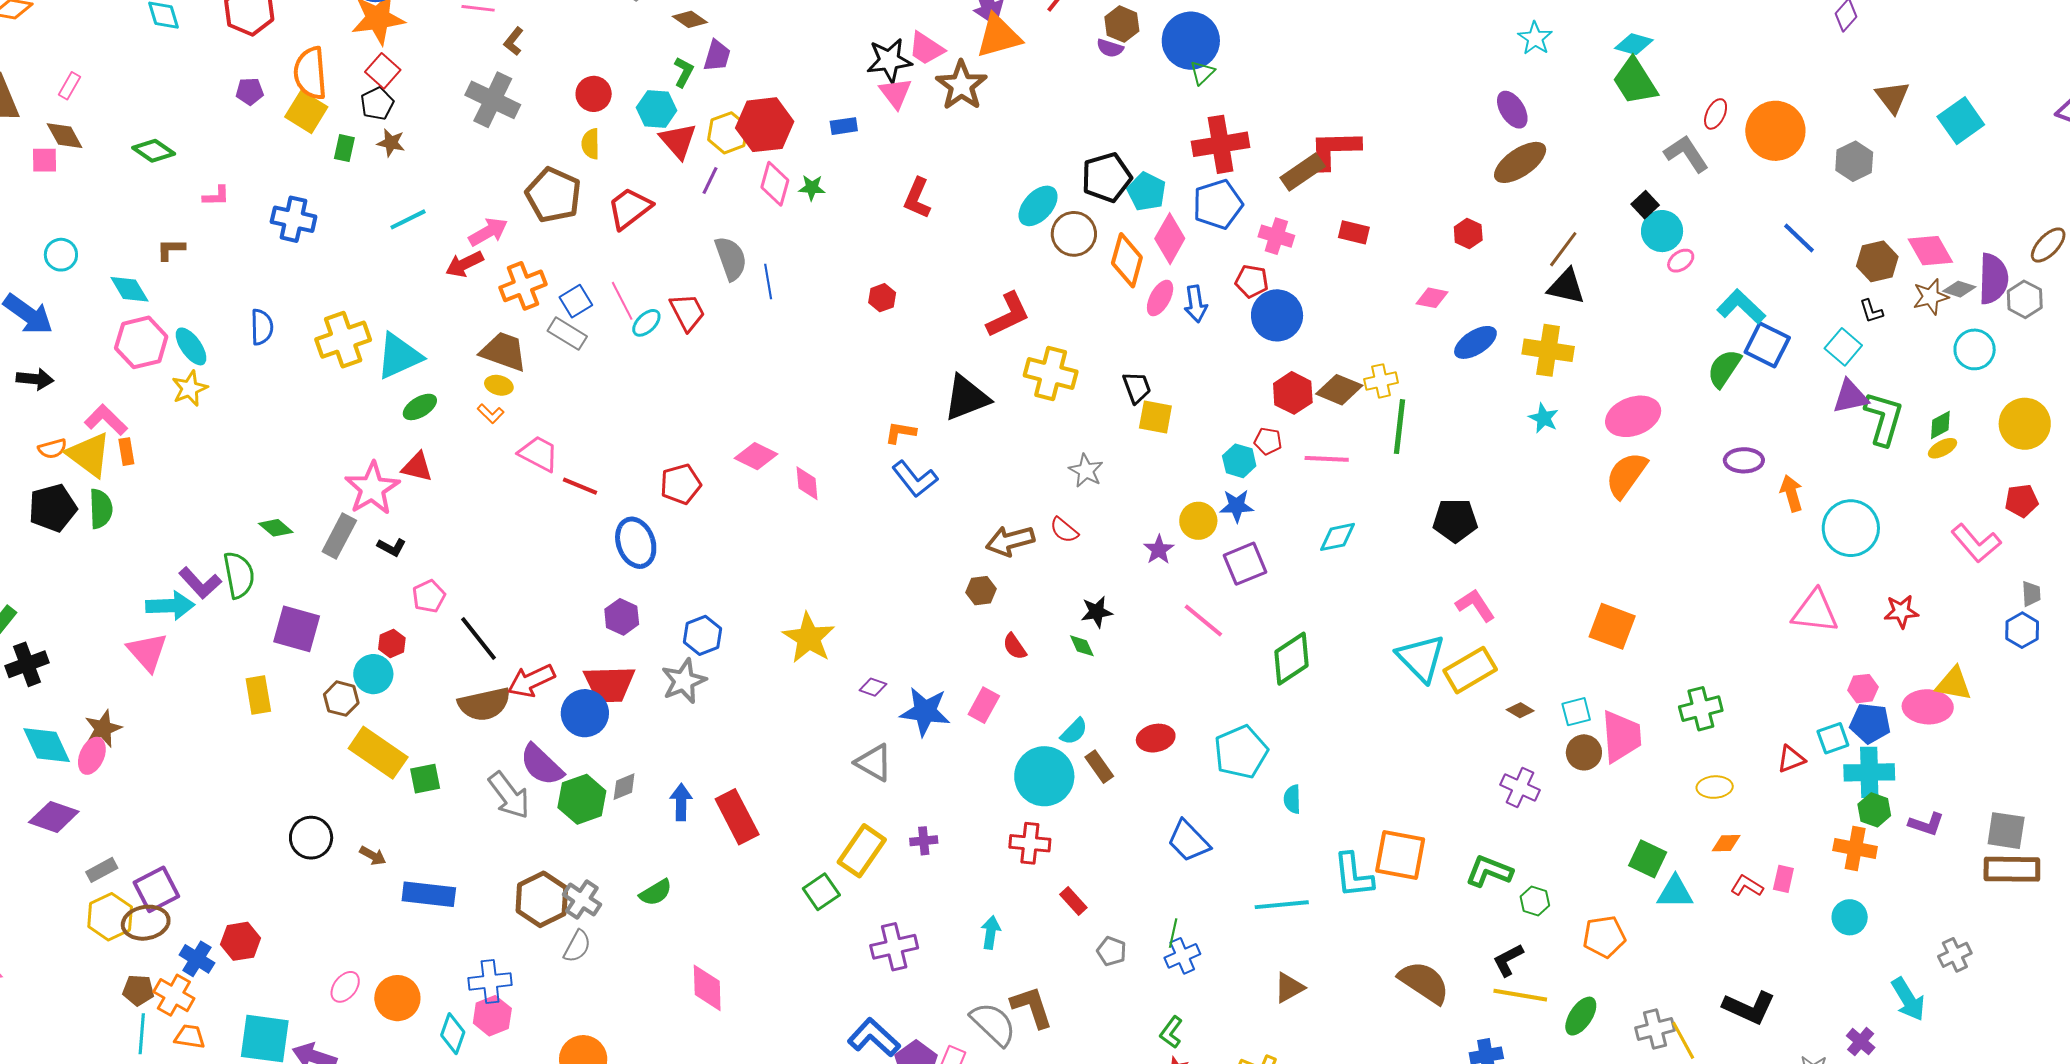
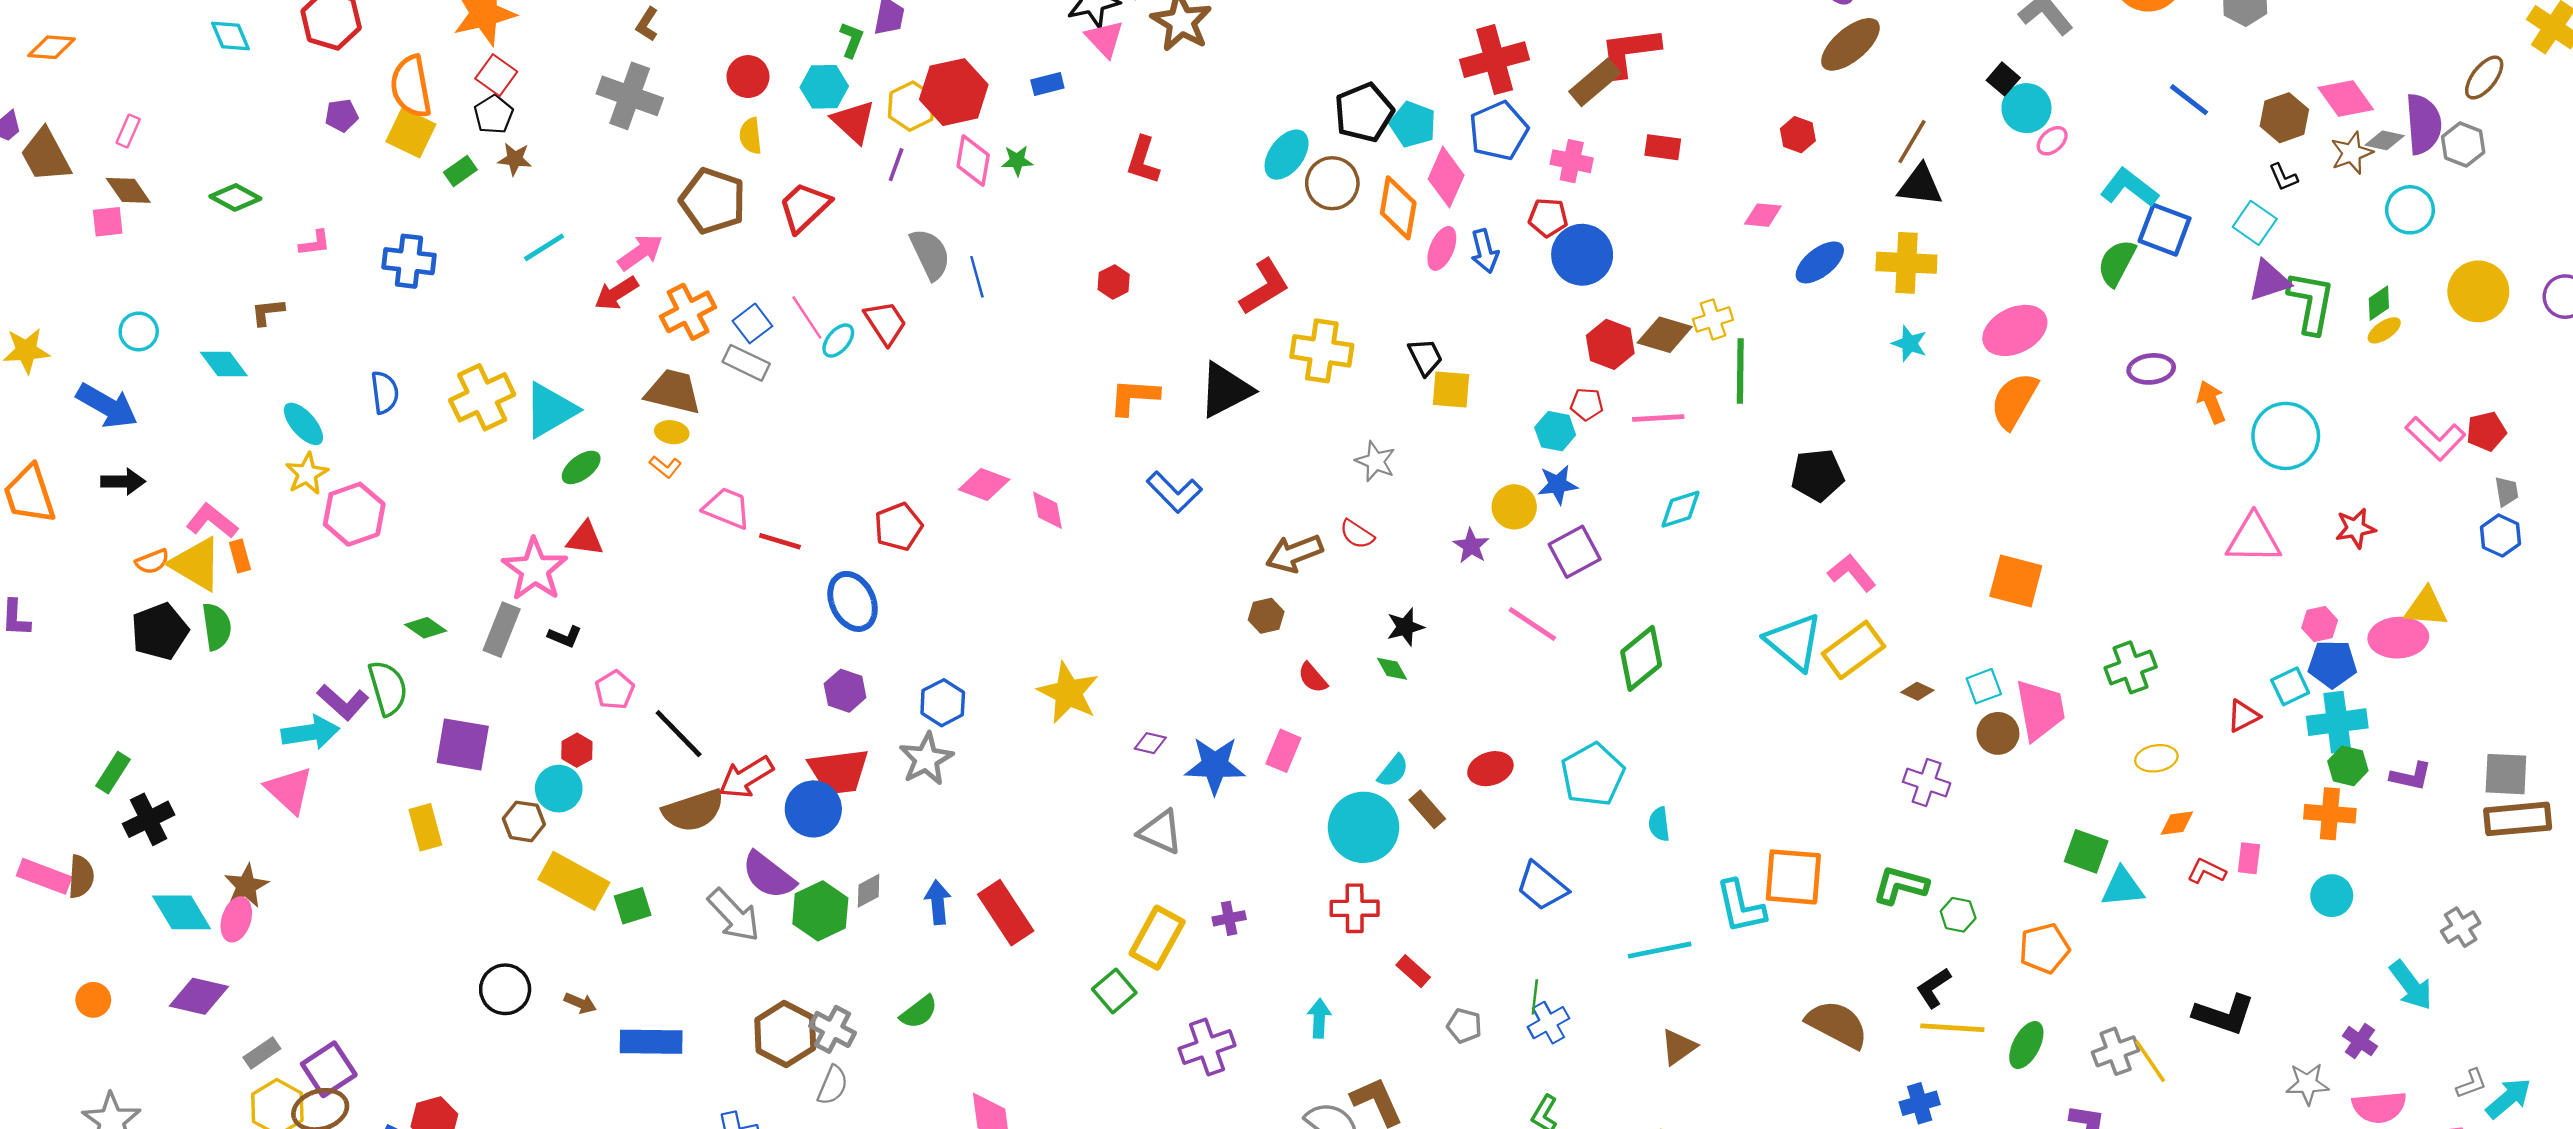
green rectangle: (344, 148) -> (460, 171), turned 48
pink hexagon: (141, 342) -> (354, 514), moved
orange L-shape: (900, 433) -> (1134, 397), moved, size x1.4
red pentagon: (2022, 501) -> (2486, 431), moved

